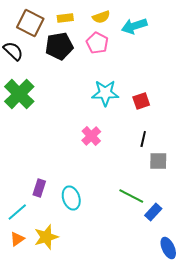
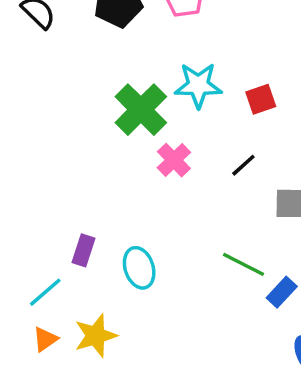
green cross: (19, 94) -> (141, 110), moved
black line: (143, 139) -> (243, 165), moved, turned 35

